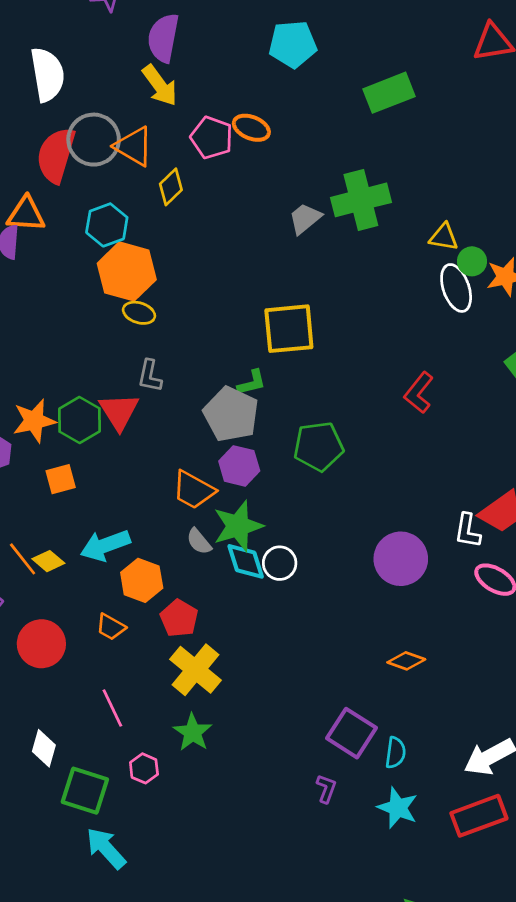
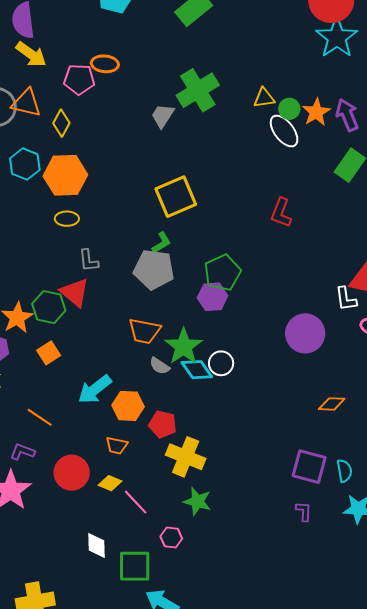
orange hexagon: (127, 271) -> (65, 175), moved
purple hexagon: (239, 466) -> (212, 297), moved
yellow diamond: (48, 561) -> (110, 483), moved

